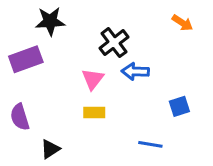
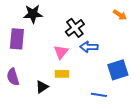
purple rectangle: (26, 59) -> (17, 39), turned -65
blue square: (179, 106) -> (118, 70), size x1.5
black triangle: (50, 149) -> (42, 87), moved

